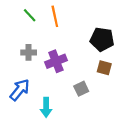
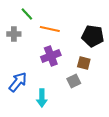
orange line: (55, 16) -> (50, 29), moved, turned -66
gray cross: (29, 52) -> (14, 34), moved
brown square: (104, 68) -> (84, 63), moved

